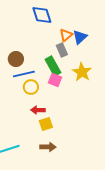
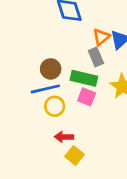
brown circle: (16, 59) -> (51, 69), moved
green rectangle: (53, 66) -> (84, 78), turned -48
yellow square: (46, 124) -> (75, 156), turned -32

